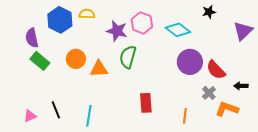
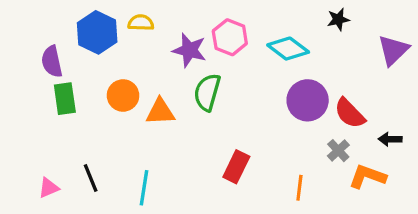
green rectangle: (40, 61) -> (65, 99), turned 42
red rectangle: (146, 103) -> (236, 167), turned 30

